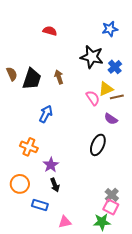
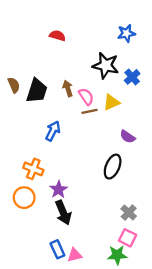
yellow triangle: (106, 89) -> (111, 102), moved
brown line: (117, 97) -> (90, 111), moved
pink semicircle: (93, 98) -> (86, 96), moved
orange circle: (20, 184) -> (24, 198), moved
black arrow: (55, 185) -> (63, 213), size x1.5
gray cross: (112, 195) -> (129, 213), moved
blue rectangle: (40, 205) -> (57, 249), moved, turned 49

